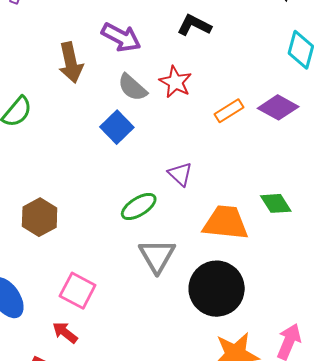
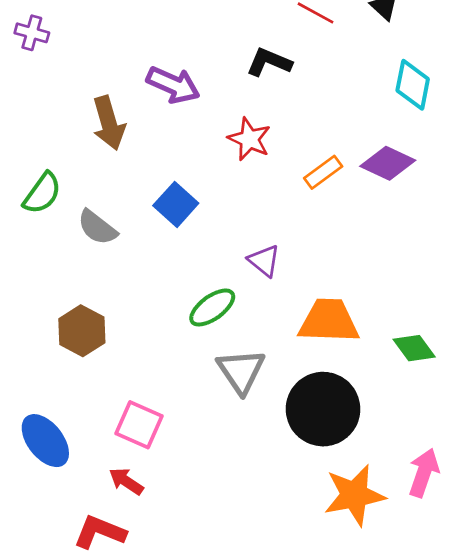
gray semicircle: (132, 87) -> (97, 227), moved
green diamond: (276, 203) -> (414, 348), moved

